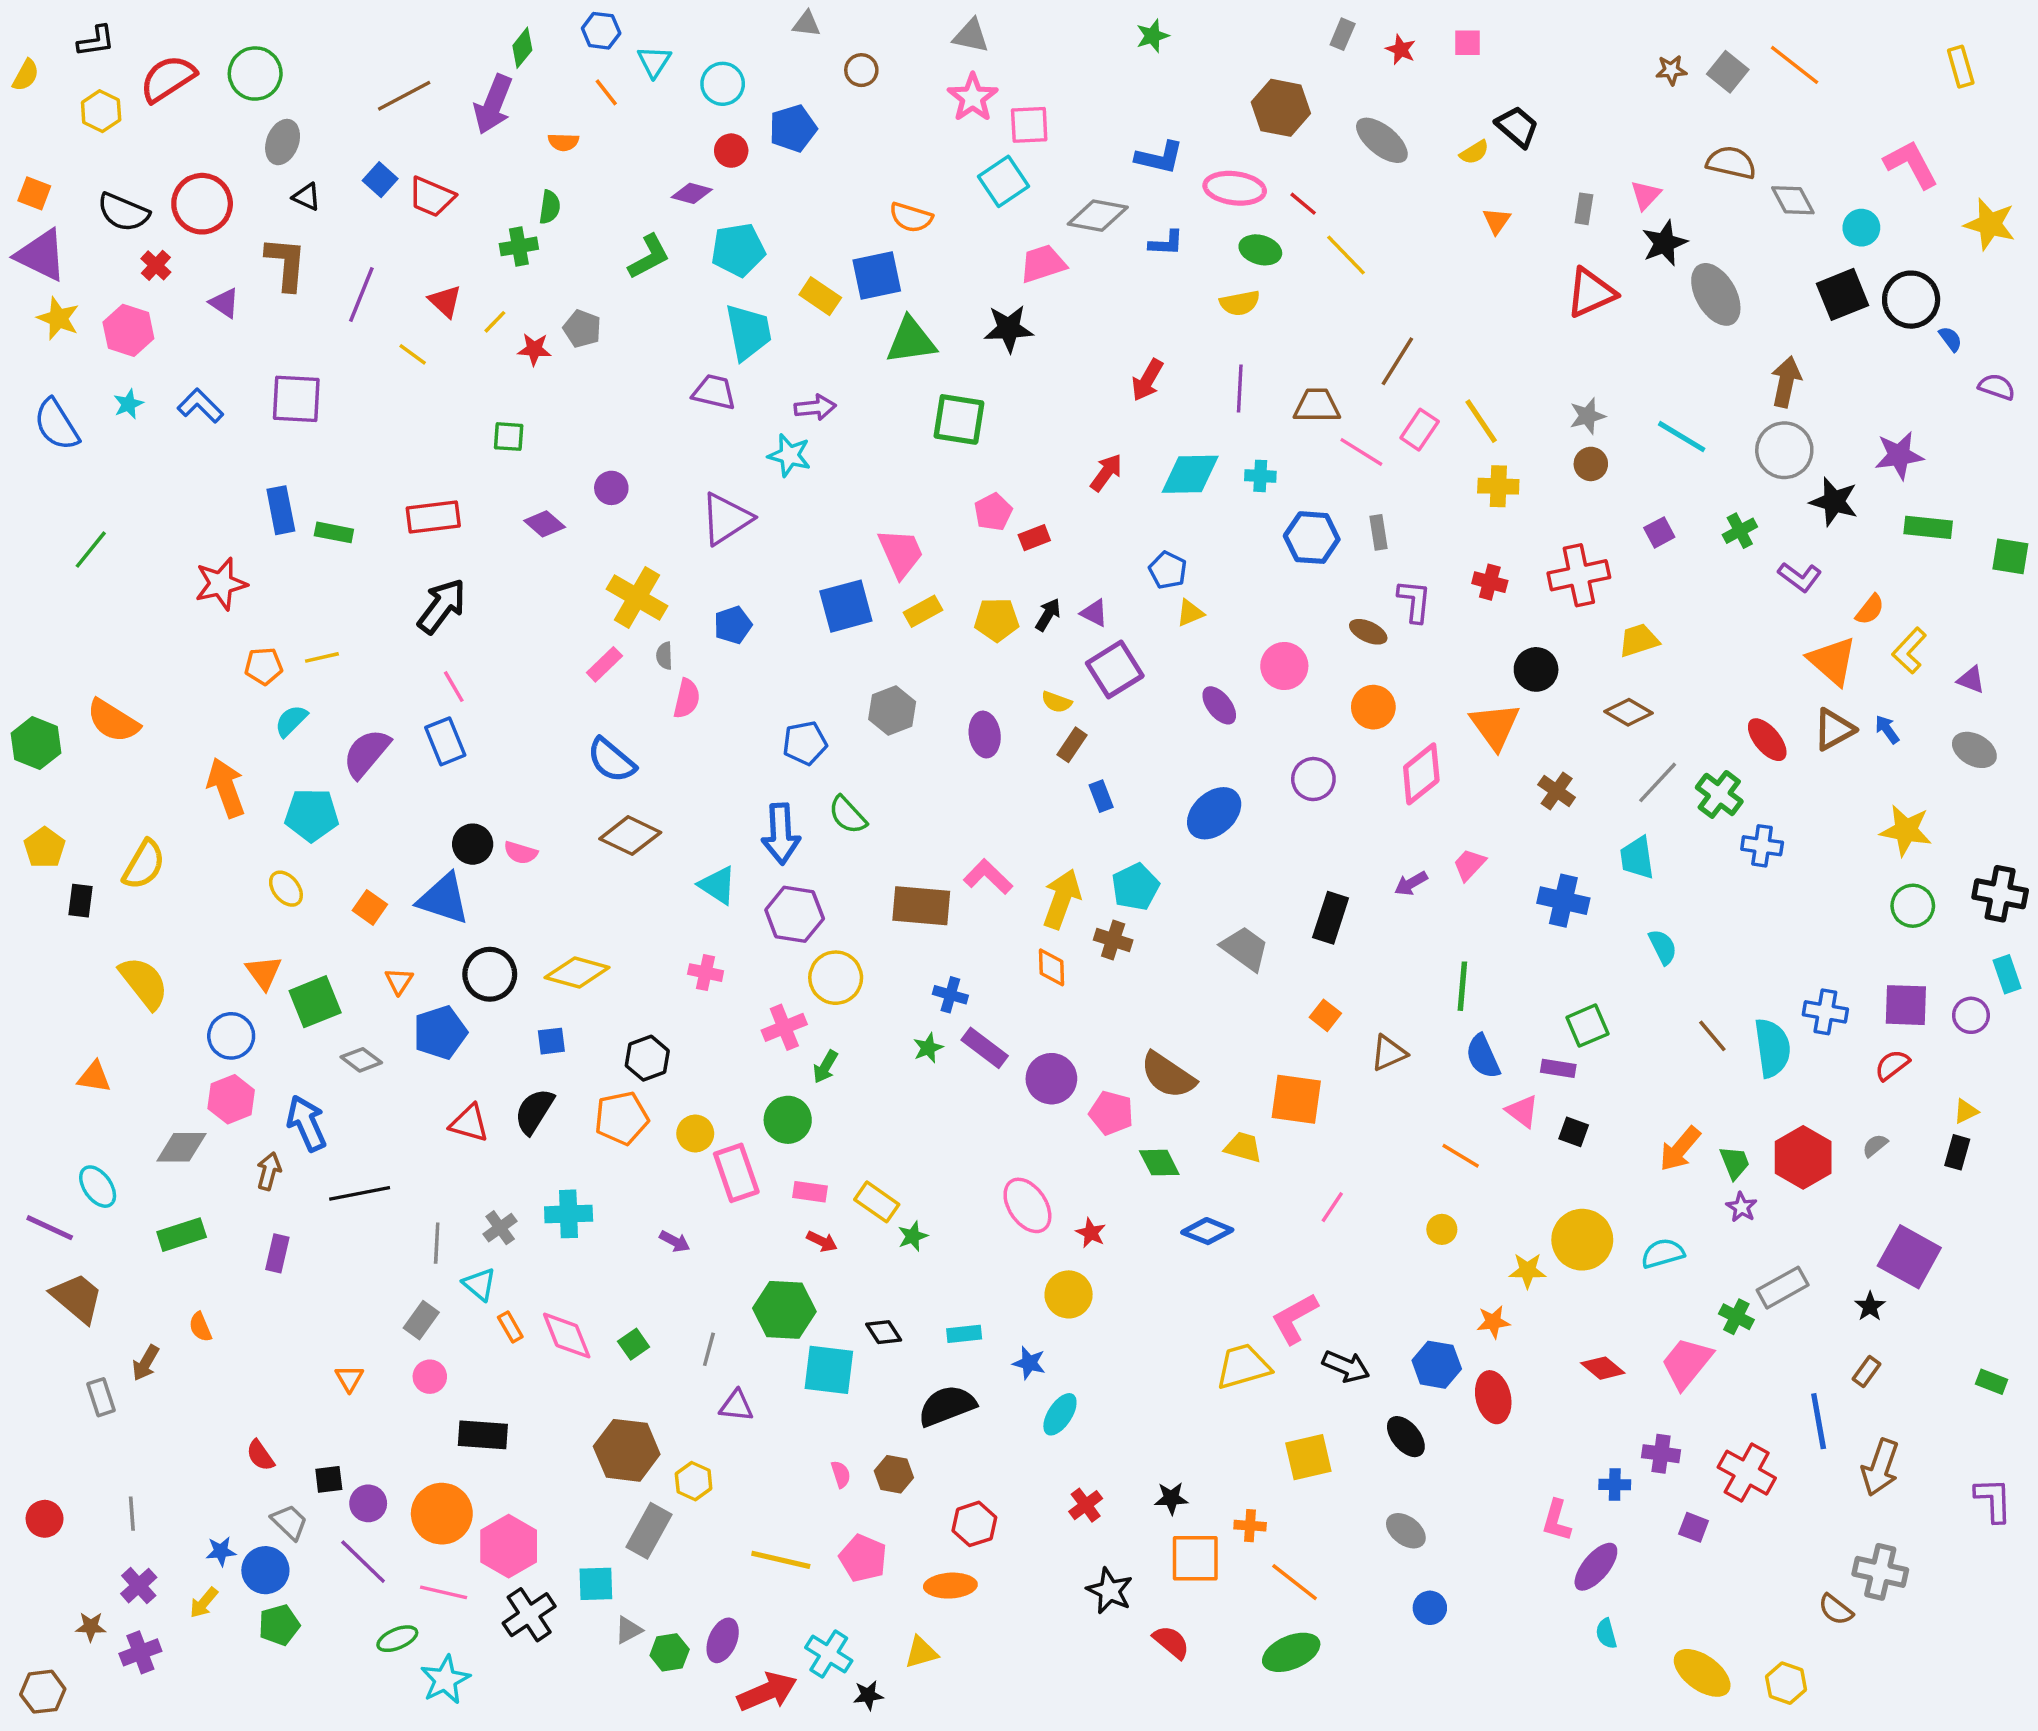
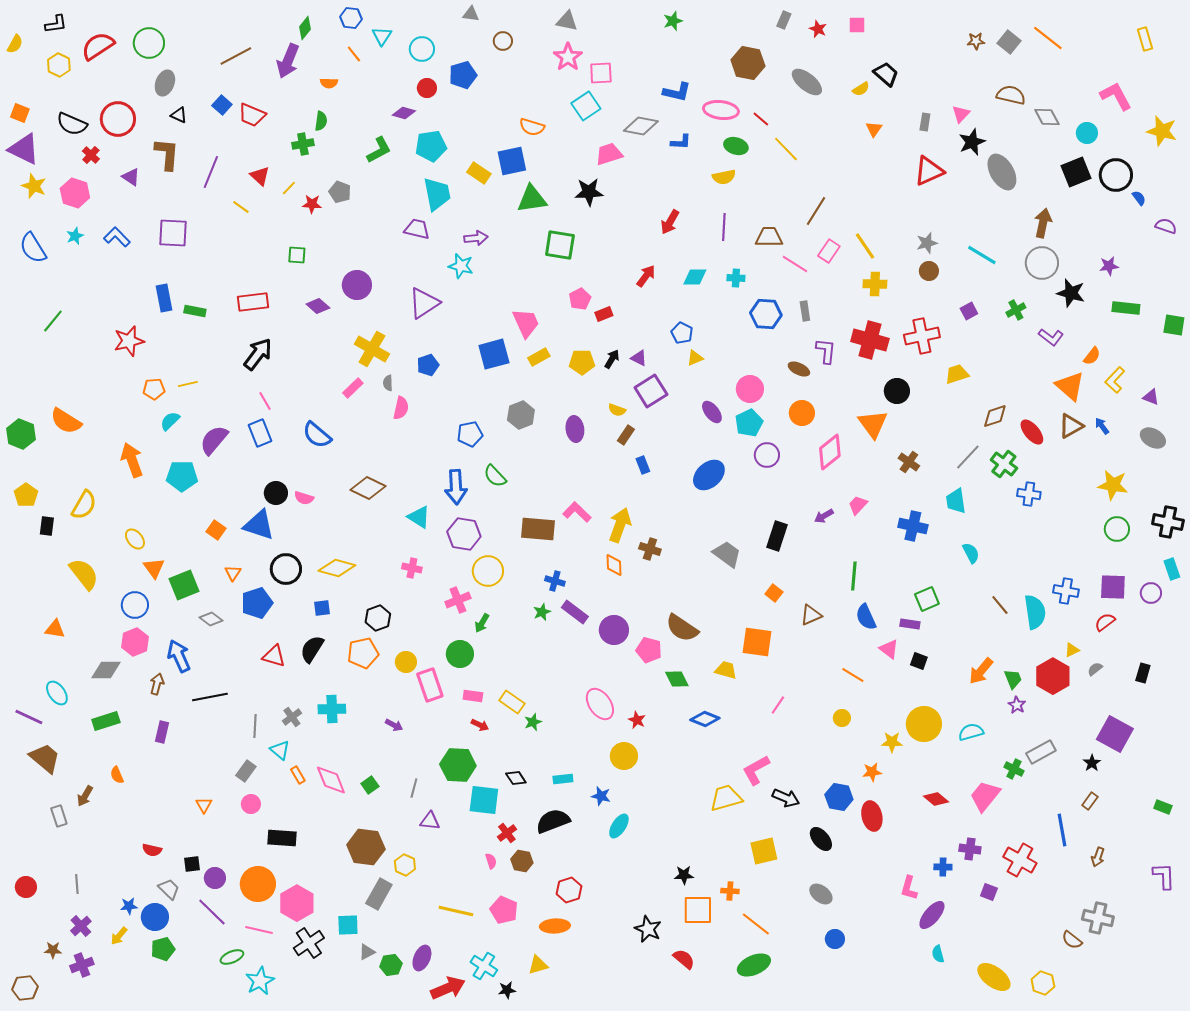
purple star: (1899, 455) -> (1109, 266), size x0.7
cyan diamond: (1190, 474) -> (695, 277), size x0.7
purple circle: (611, 488) -> (357, 285), size x1.5
red cross: (1490, 582) -> (870, 340), size x1.8
brown diamond: (1628, 712) -> (995, 416), moved, turned -48
blue semicircle: (611, 760) -> (317, 435), moved
cyan pentagon: (1135, 887) -> (749, 423), moved
yellow ellipse: (286, 889) -> (135, 539), moved
yellow triangle: (1966, 1111) -> (1072, 650), moved
red semicircle: (260, 1455) -> (152, 850), turned -42
brown arrow: (1880, 1467) -> (1098, 857), size x0.6
red cross: (1086, 1505) -> (507, 833), moved

